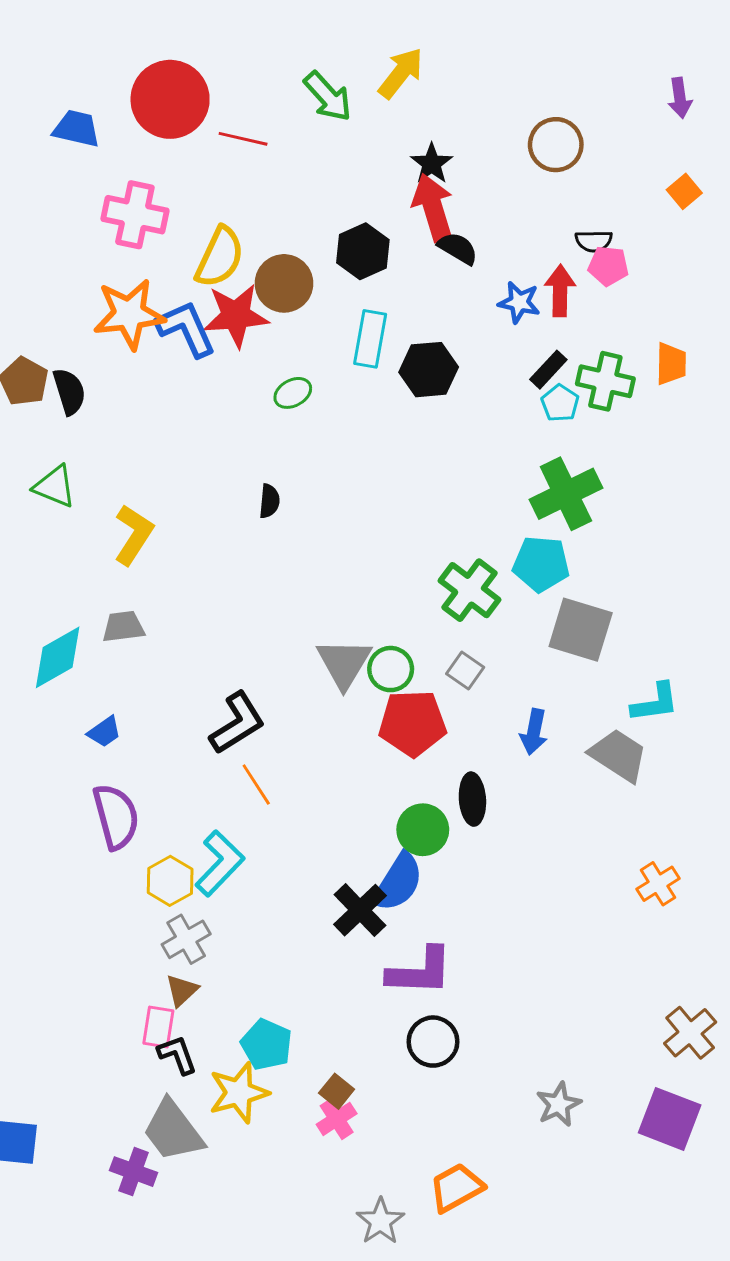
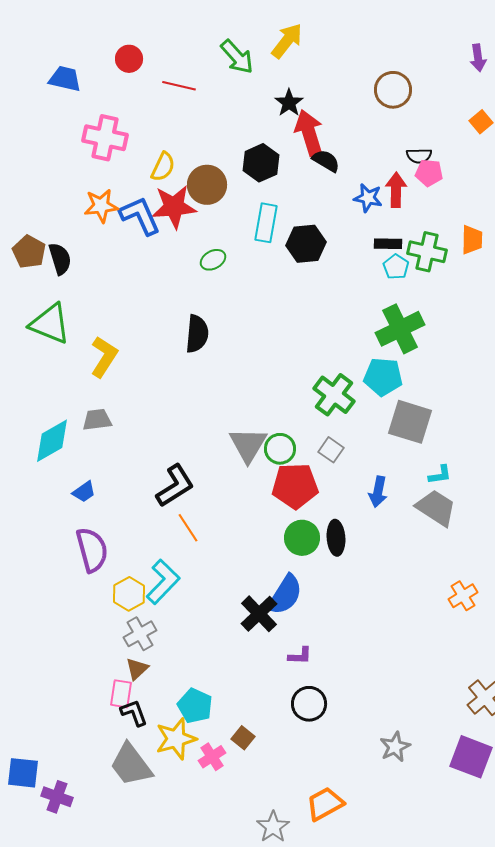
red circle: (170, 99) -> (129, 59), size x0.5
black star: (432, 164) -> (289, 103), moved
yellow semicircle: (220, 257) -> (163, 167), size x0.7
orange star: (129, 314) -> (101, 206), size x0.7
black rectangle: (548, 370) -> (388, 244), turned 48
green triangle: (55, 486) -> (50, 324), size x1.4
black semicircle: (269, 501) -> (197, 334), size x1.6
cyan L-shape: (655, 703) -> (440, 475), moved, size x0.7
green circle: (423, 830) -> (302, 538), moved
purple L-shape: (420, 971) -> (300, 656), size x0.5
pink cross: (337, 1119) -> (212, 757), moved
purple cross: (134, 1172) -> (57, 797), moved

